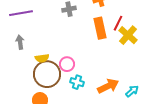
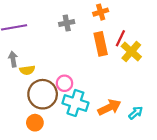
yellow semicircle: (42, 58) -> (27, 70), moved
cyan cross: (77, 82) -> (75, 103), size x1.6

